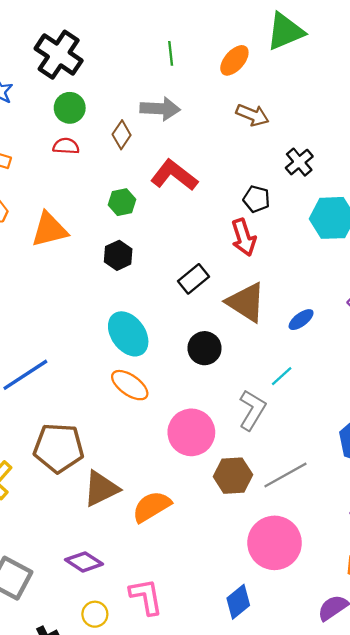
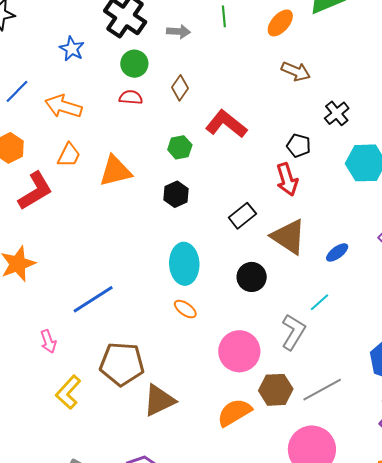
gray arrow: (160, 109) -> (178, 32), moved, size x0.7
cyan ellipse: (128, 334) -> (184, 264), turned 33
orange ellipse: (130, 385) -> (185, 309), size x0.7
orange semicircle: (152, 507) -> (234, 412), moved

